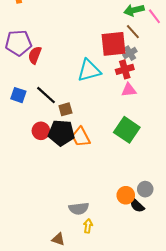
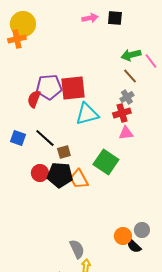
purple pentagon: (18, 43) -> (49, 87), moved
red square: (114, 44) -> (73, 88), moved
green square: (127, 130) -> (106, 162), moved
gray semicircle: (79, 209) -> (77, 249), turned -108

